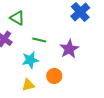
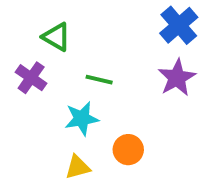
purple star: (69, 49) -> (177, 78), moved

